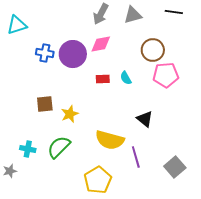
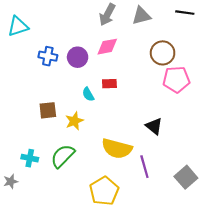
purple circle: (73, 54) -> (78, 57), size x0.7
cyan semicircle: (126, 78) -> (88, 94), moved

